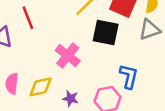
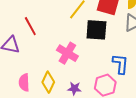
yellow diamond: (41, 87) -> (48, 82), turned -45

